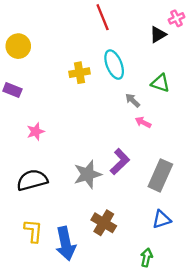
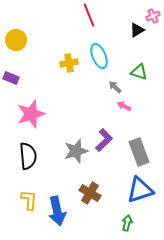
pink star: (36, 132) -> (31, 114), size x1.8
gray rectangle: (160, 175) -> (139, 152), turned -44
black semicircle: (32, 180) -> (28, 156), turned 100
blue triangle: (161, 219) -> (140, 190), size x1.6

